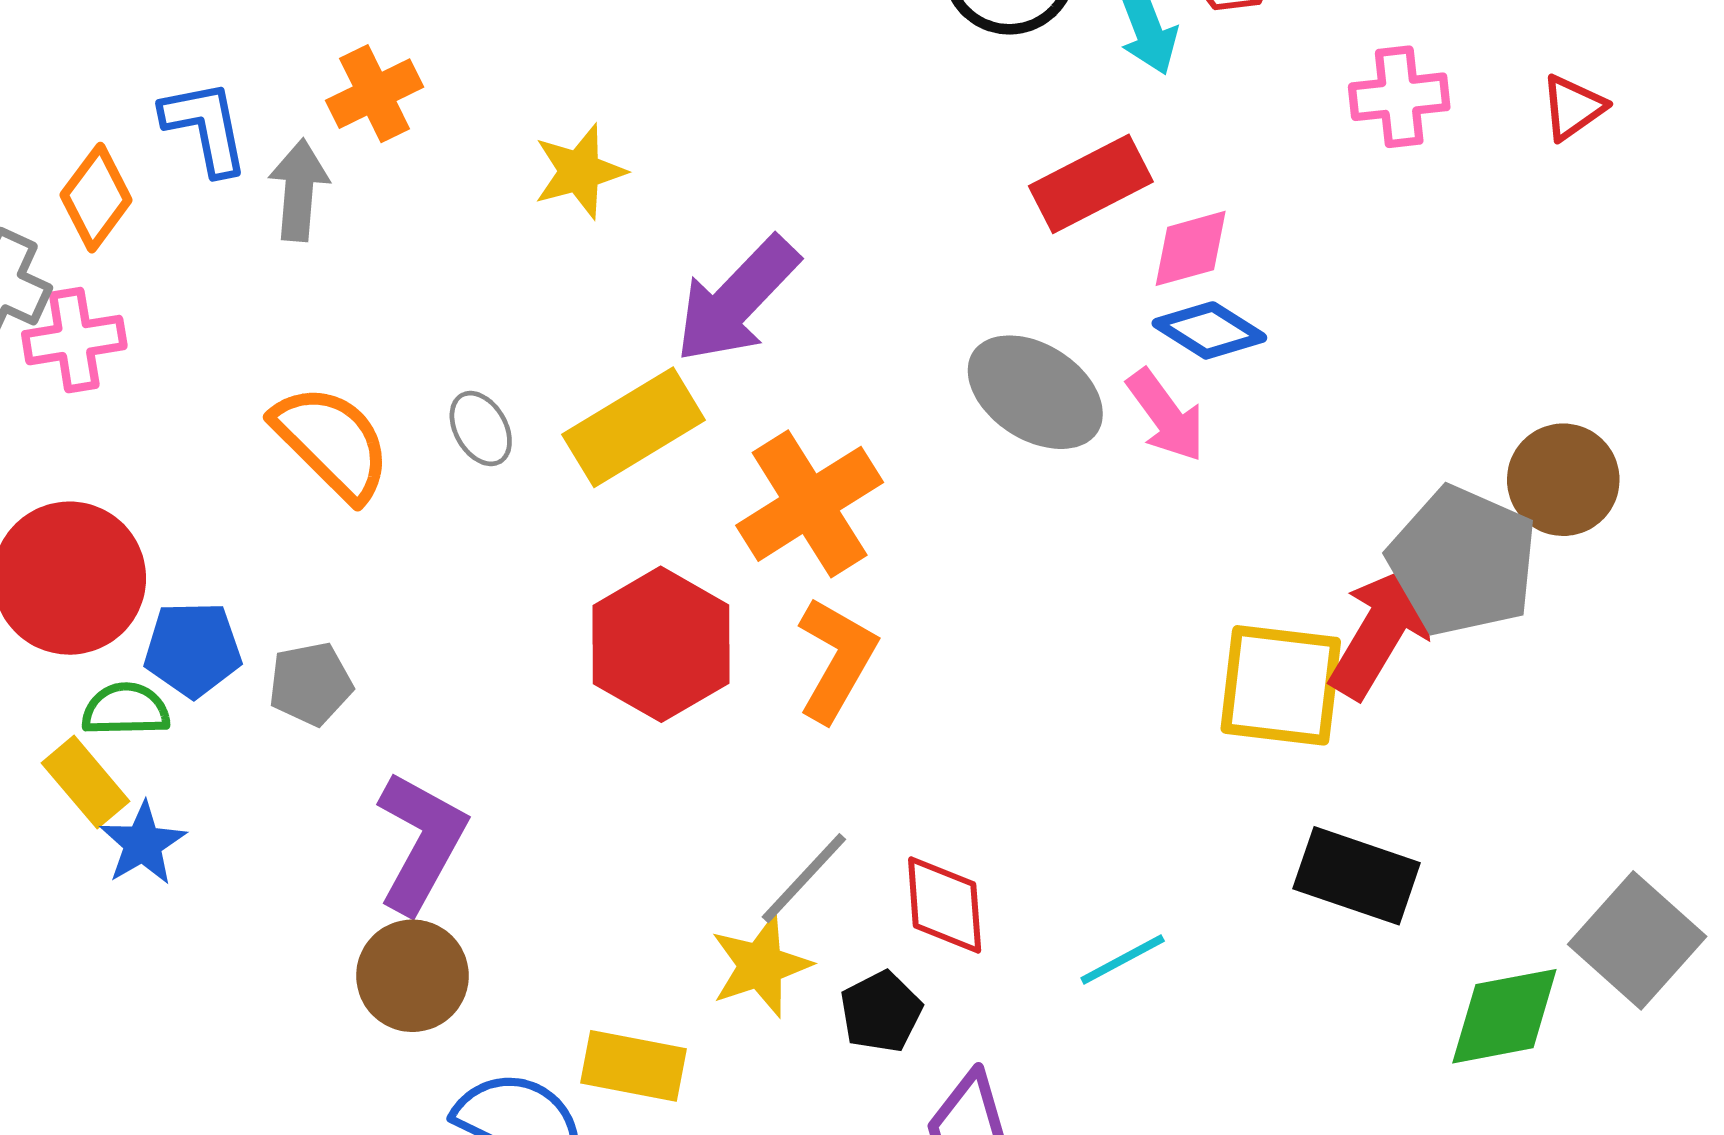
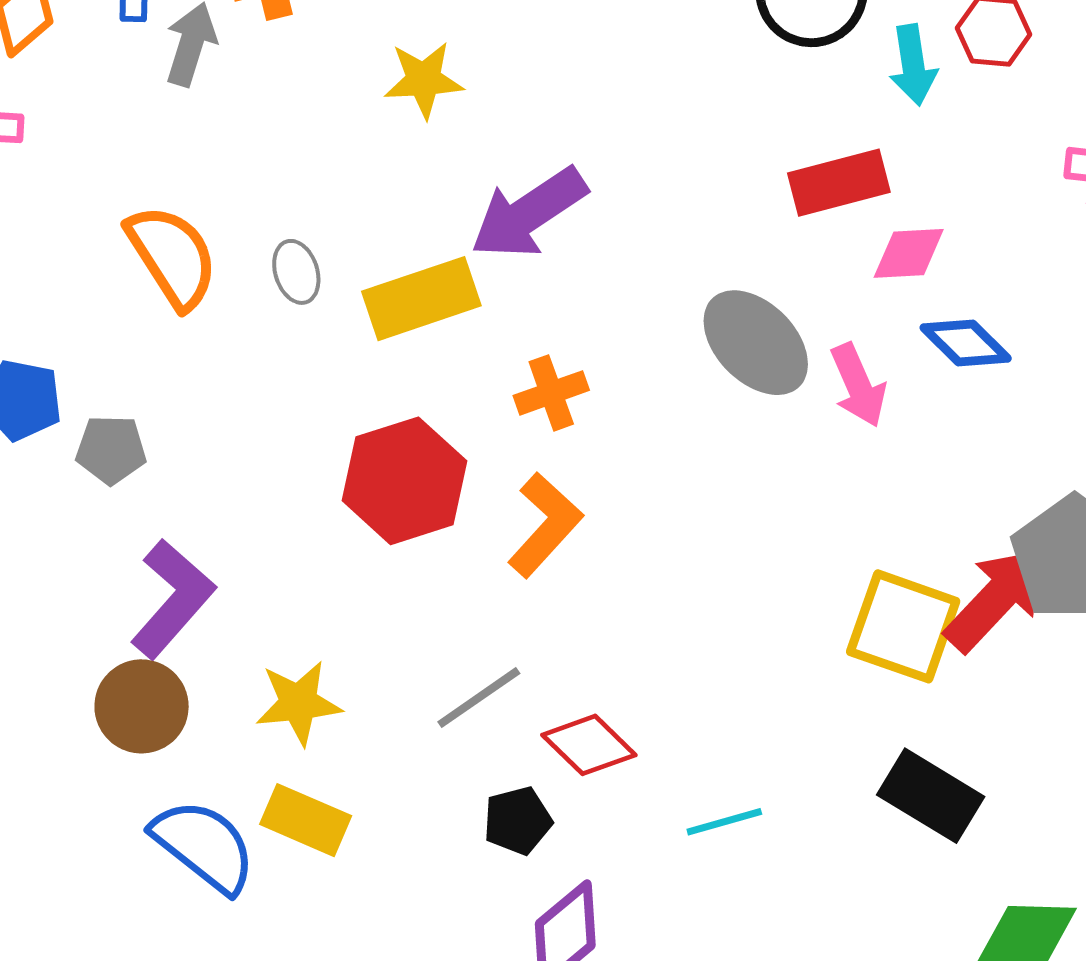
blue diamond: (1209, 330) -> (966, 343), moved
orange cross: (810, 504) -> (551, 393), size x0.6
red diamond: (945, 905) -> (589, 745), turned -54
yellow star: (761, 966) -> (299, 703), moved

